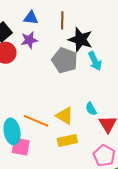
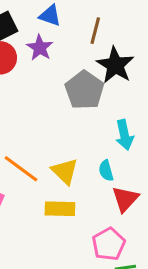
purple star: (29, 40) -> (40, 48), turned 30
cyan arrow: (95, 61) -> (124, 135), moved

